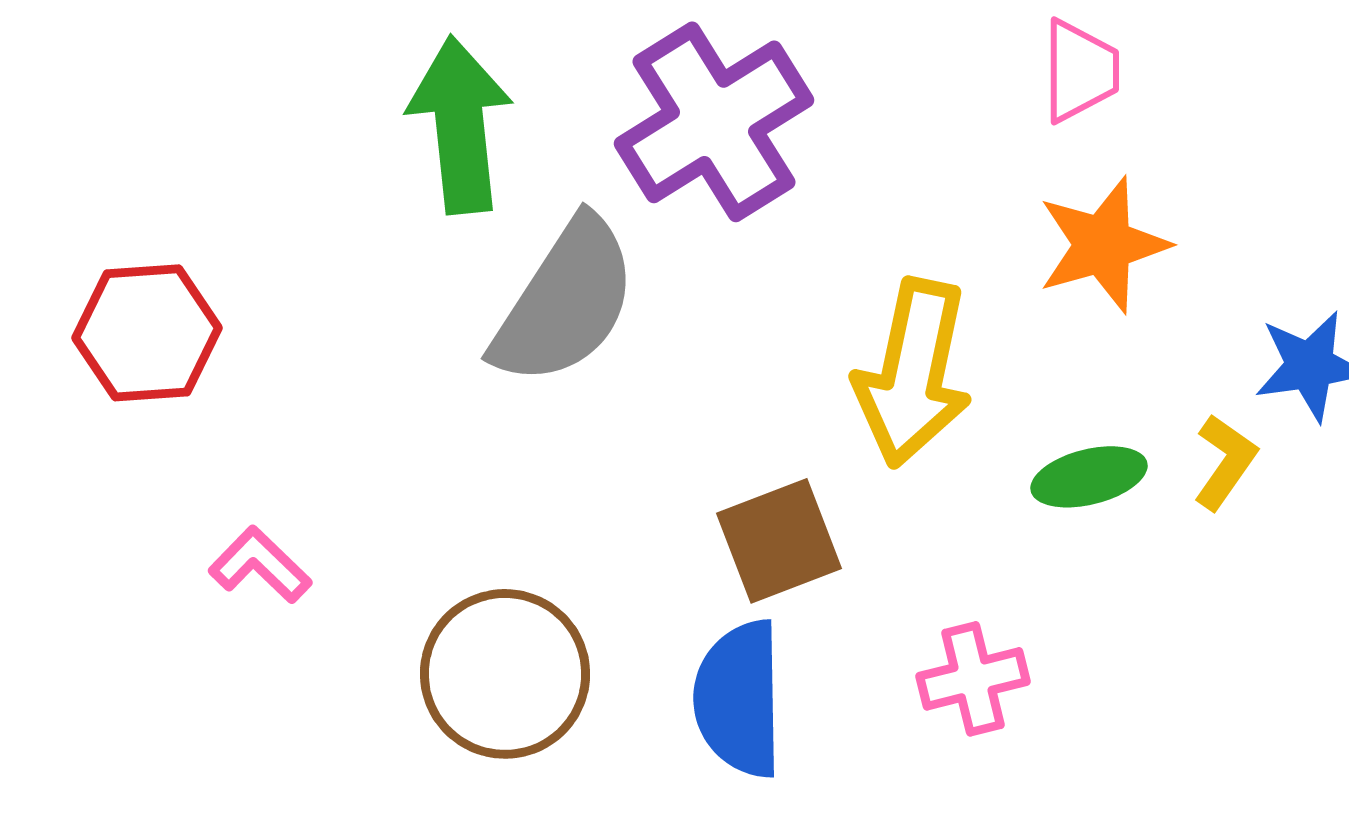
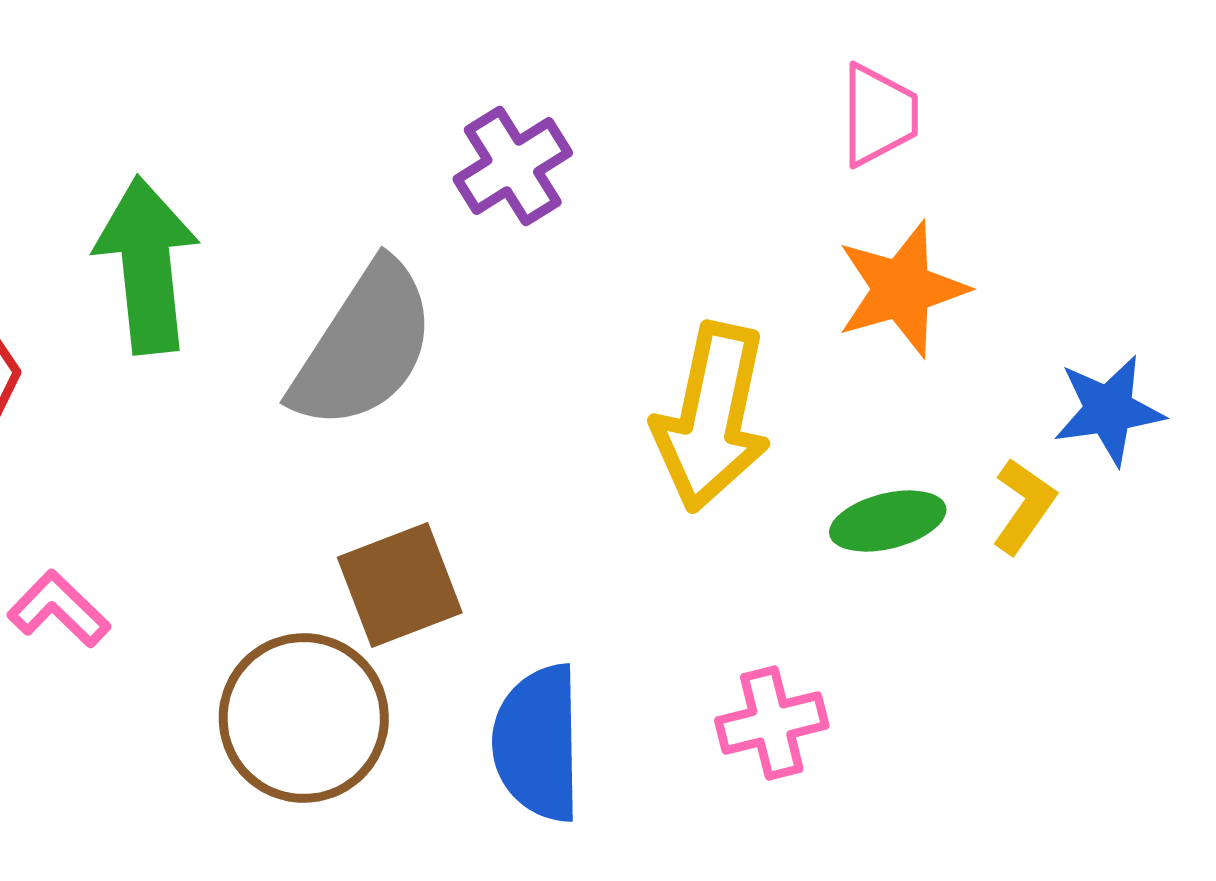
purple cross: (714, 122) -> (513, 166), size x0.6
green arrow: (460, 125) -> (147, 265), moved
brown square: (779, 541) -> (400, 585), moved

